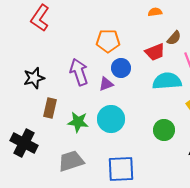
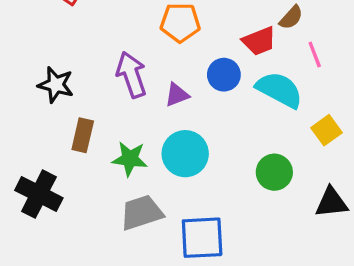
blue circle: (121, 68) -> (224, 75), moved
black star: (34, 78) -> (56, 85), turned 30
cyan semicircle: (167, 81) -> (279, 90), turned 32
gray trapezoid: (71, 161) -> (142, 213), moved

